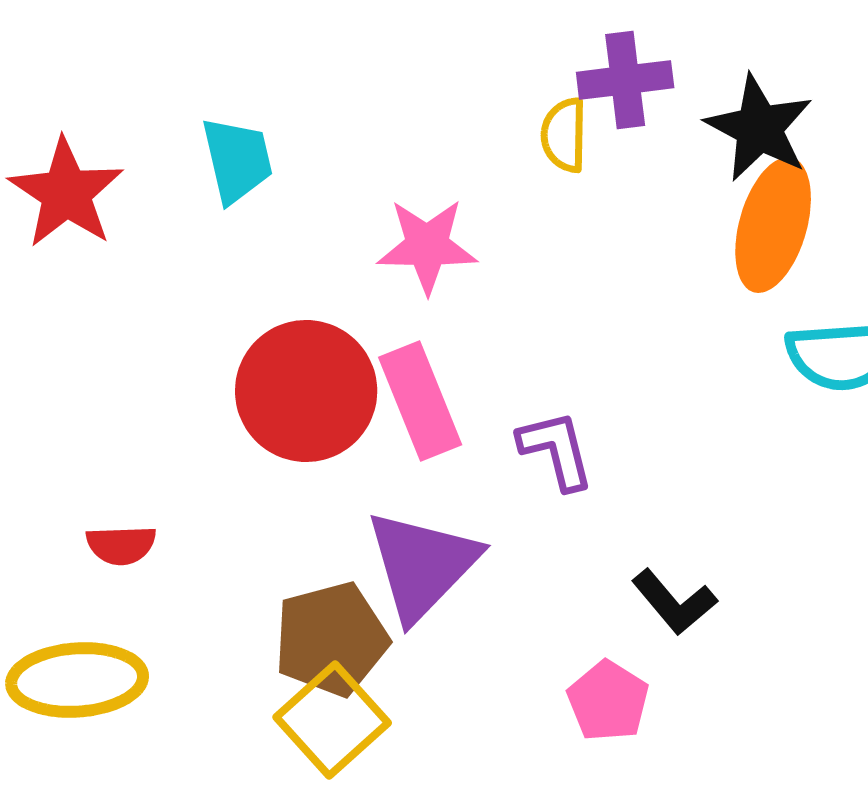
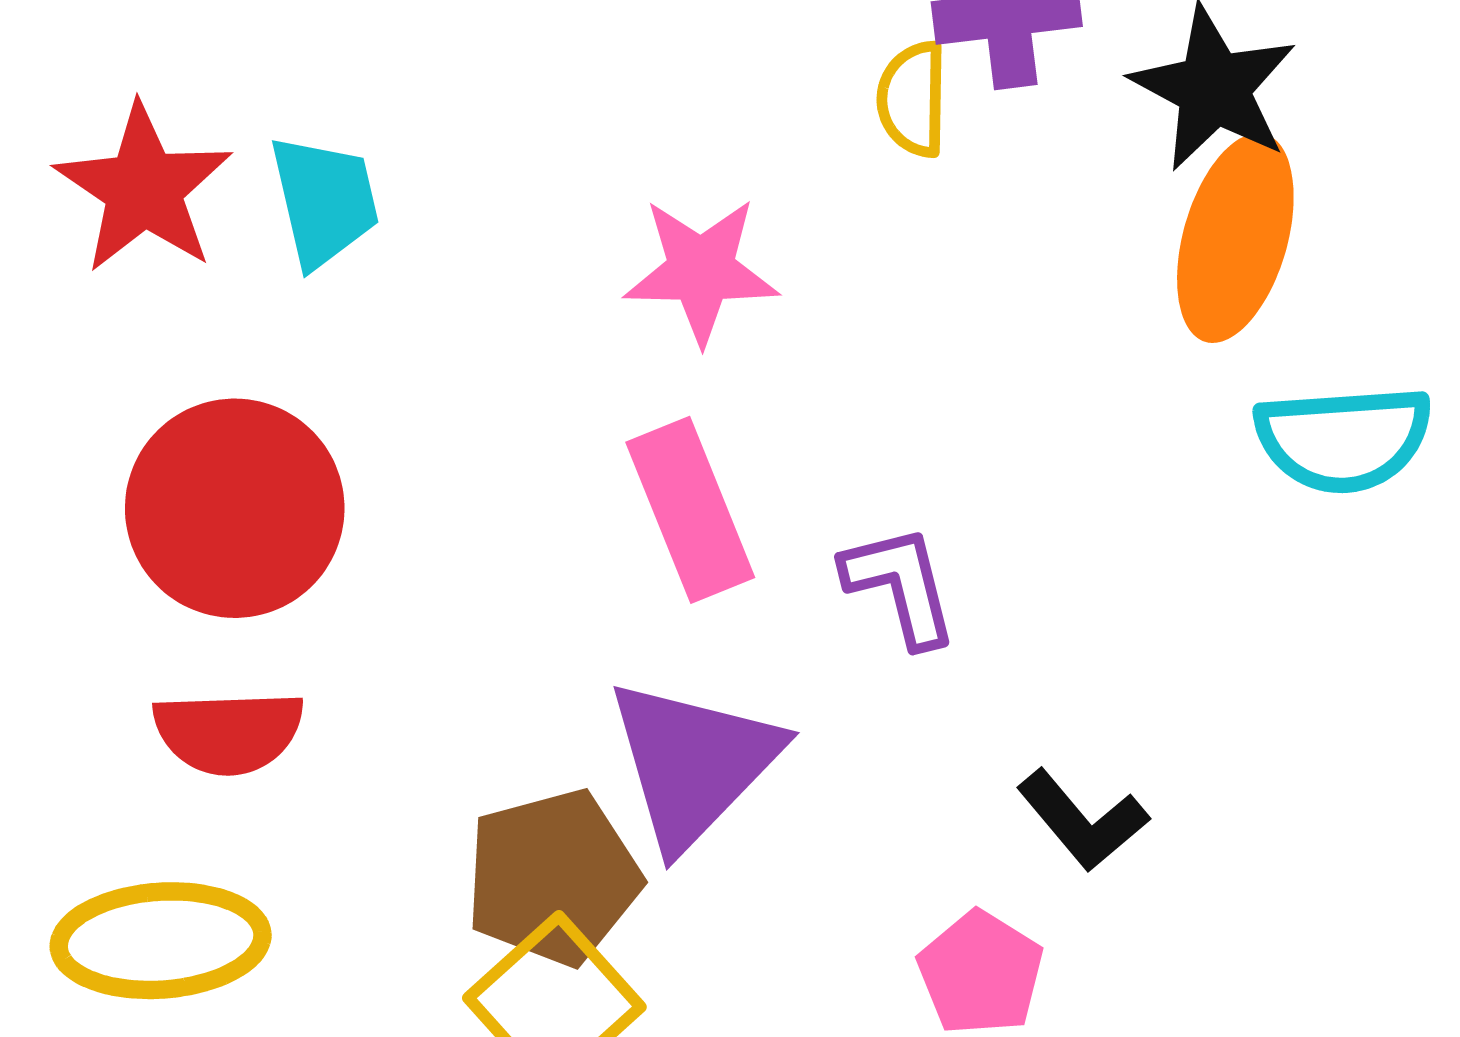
cyan trapezoid: (237, 160) -> (324, 201), moved
red circle: (306, 391) -> (235, 508), moved
red semicircle: (121, 545) -> (229, 732), size x1.4

